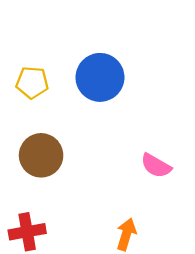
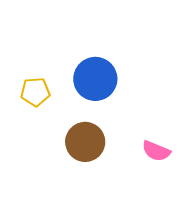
brown circle: (41, 155) -> (85, 142), moved

